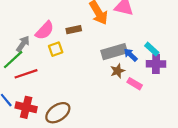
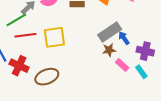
yellow square: (56, 49) -> (54, 37), moved, size x1.6
cyan rectangle: (152, 49) -> (141, 72), moved
gray rectangle: (114, 52) -> (110, 32), turned -30

